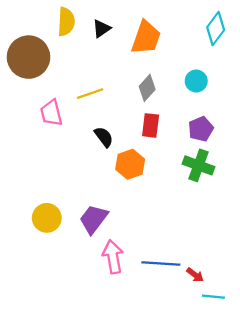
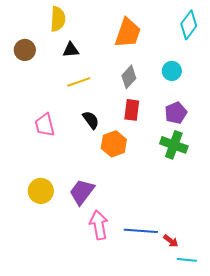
black triangle: (102, 29) -> (71, 50), moved, turned 30
brown circle: (29, 57) -> (25, 50), size x0.6
pink trapezoid: (51, 113) -> (45, 125), moved

